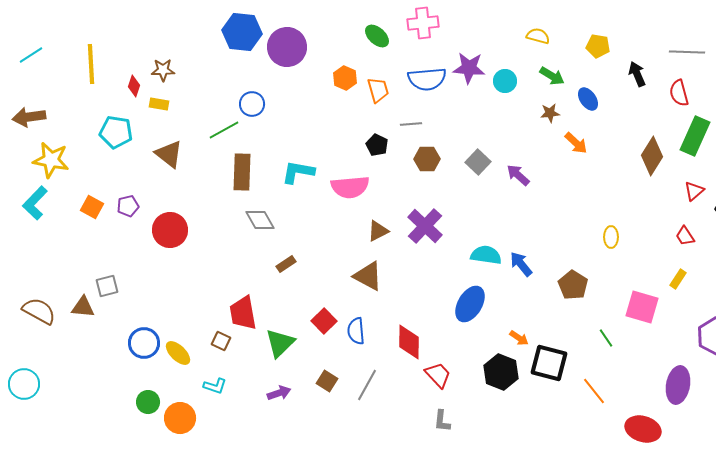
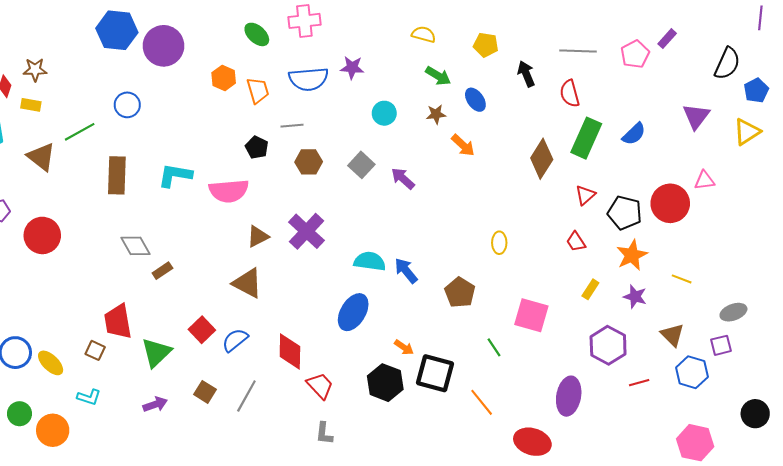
purple star: (469, 68) -> (352, 68), size x0.7
cyan circle: (505, 81) -> (384, 113), moved
green line: (224, 130) -> (80, 132), moved
gray diamond: (260, 220) -> (136, 246), moved
yellow rectangle: (678, 279) -> (590, 289), moved
blue semicircle: (356, 331) -> (235, 340), turned 56

